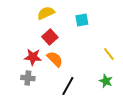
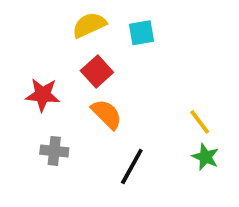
cyan square: (82, 20) -> (142, 33), moved
yellow line: (109, 54) -> (200, 122), moved
red star: (33, 57) -> (43, 95), moved

